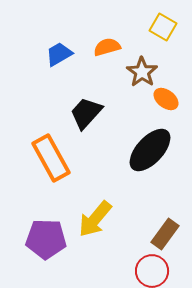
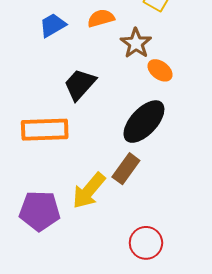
orange rectangle: (51, 158) -> (45, 130), turned -63
brown rectangle: (165, 234) -> (126, 169), moved

